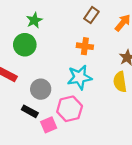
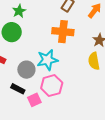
orange cross: (85, 46) -> (63, 32), size x1.5
cyan star: (80, 77) -> (47, 60), moved

